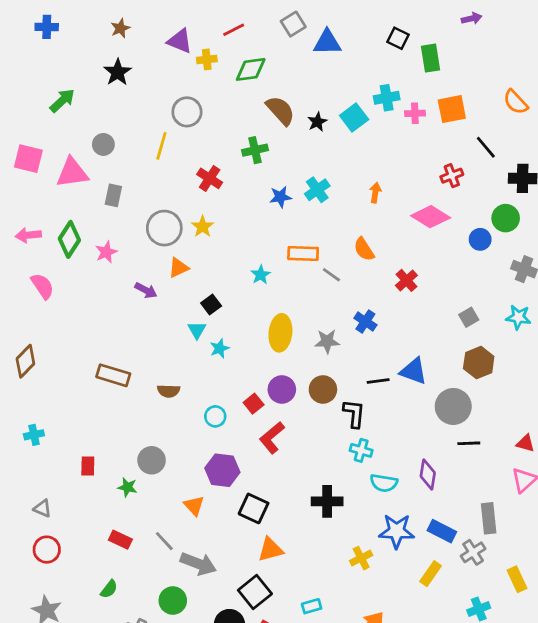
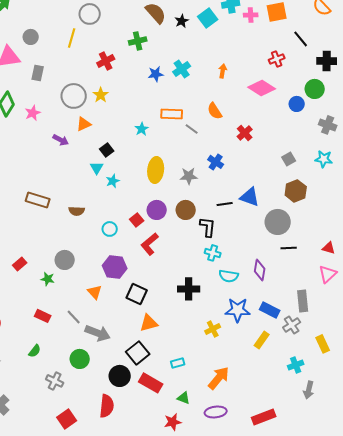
red cross: (210, 178) -> (106, 61), turned 30
red rectangle: (88, 466) -> (20, 264), turned 48

